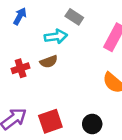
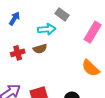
blue arrow: (20, 16) -> (14, 18), moved

